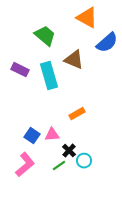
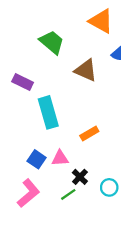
cyan rectangle: (49, 76) -> (48, 112), moved
cyan circle: (84, 161) -> (109, 187), moved

